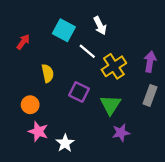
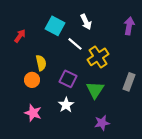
purple arrow: (150, 62) -> (129, 26), moved
orange circle: (30, 105) -> (32, 80), moved
purple star: (121, 133) -> (102, 123), moved
white star: (65, 143) -> (66, 105), moved

